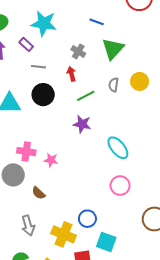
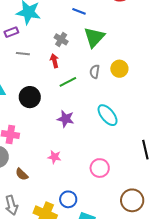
purple rectangle: (26, 44) -> (11, 32), turned -64
black circle: (43, 95) -> (30, 97), moved
purple star: (82, 124) -> (66, 119), moved
cyan ellipse: (118, 148) -> (108, 115), moved
pink star: (51, 160) -> (54, 157), moved

